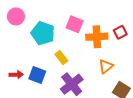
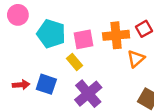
pink square: (75, 24) -> (84, 39), moved, turned -30
orange triangle: (106, 66) -> (136, 59), moved

